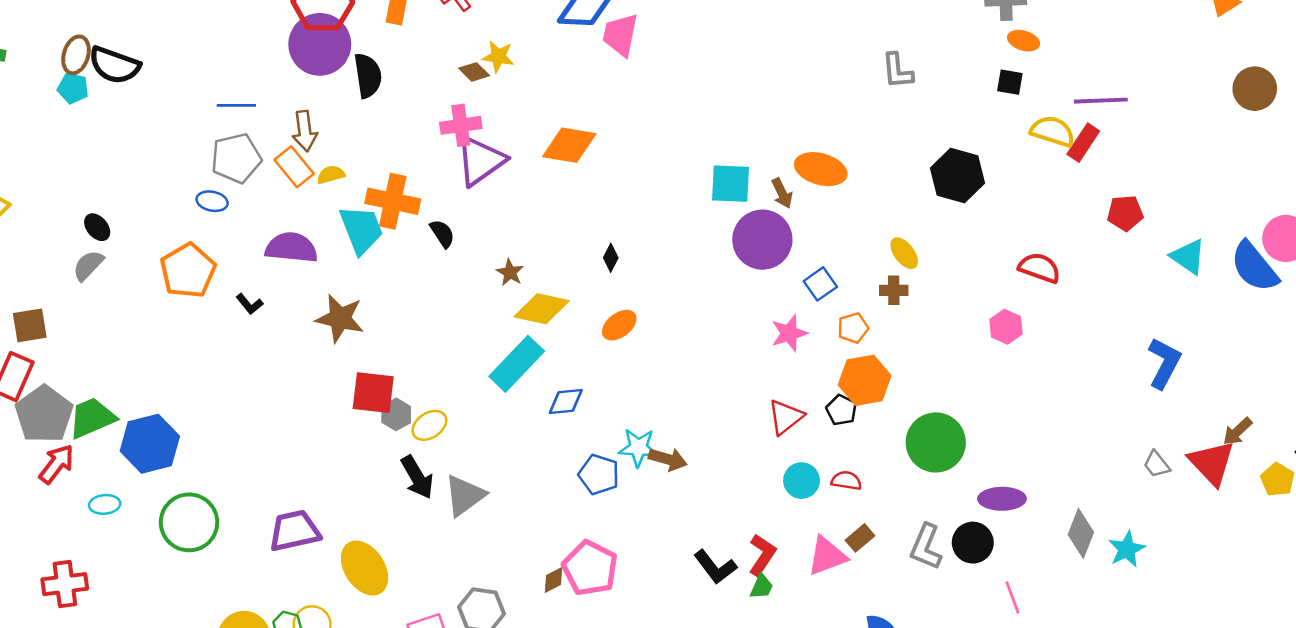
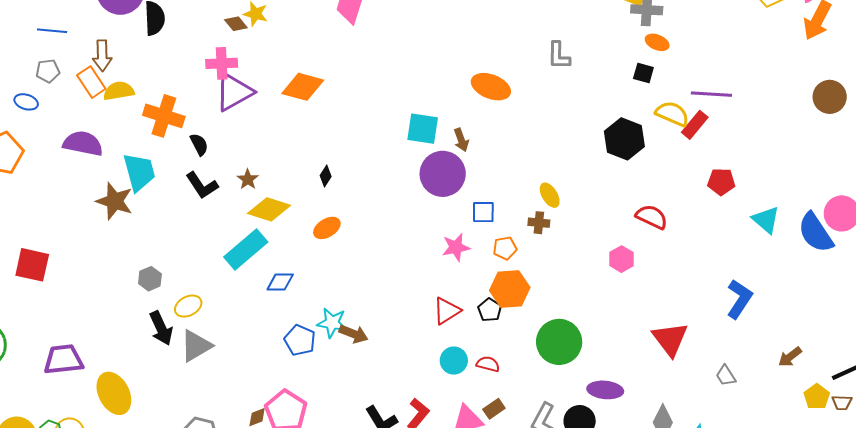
gray pentagon: (236, 158) -> (48, 71), size x0.6
orange ellipse: (821, 169) -> (491, 87), moved
yellow semicircle: (331, 175) -> (119, 91), size x1.4
black hexagon: (957, 176) -> (624, 139), moved
cyan trapezoid: (361, 230) -> (139, 172), moved
blue square: (820, 284) -> (483, 212), turned 30
black L-shape: (249, 304) -> (202, 185), moved, size x1.6
red square: (373, 393) -> (32, 265), moved
yellow ellipse: (429, 425) -> (188, 306), moved
red triangle: (1212, 463) -> (670, 339), moved

